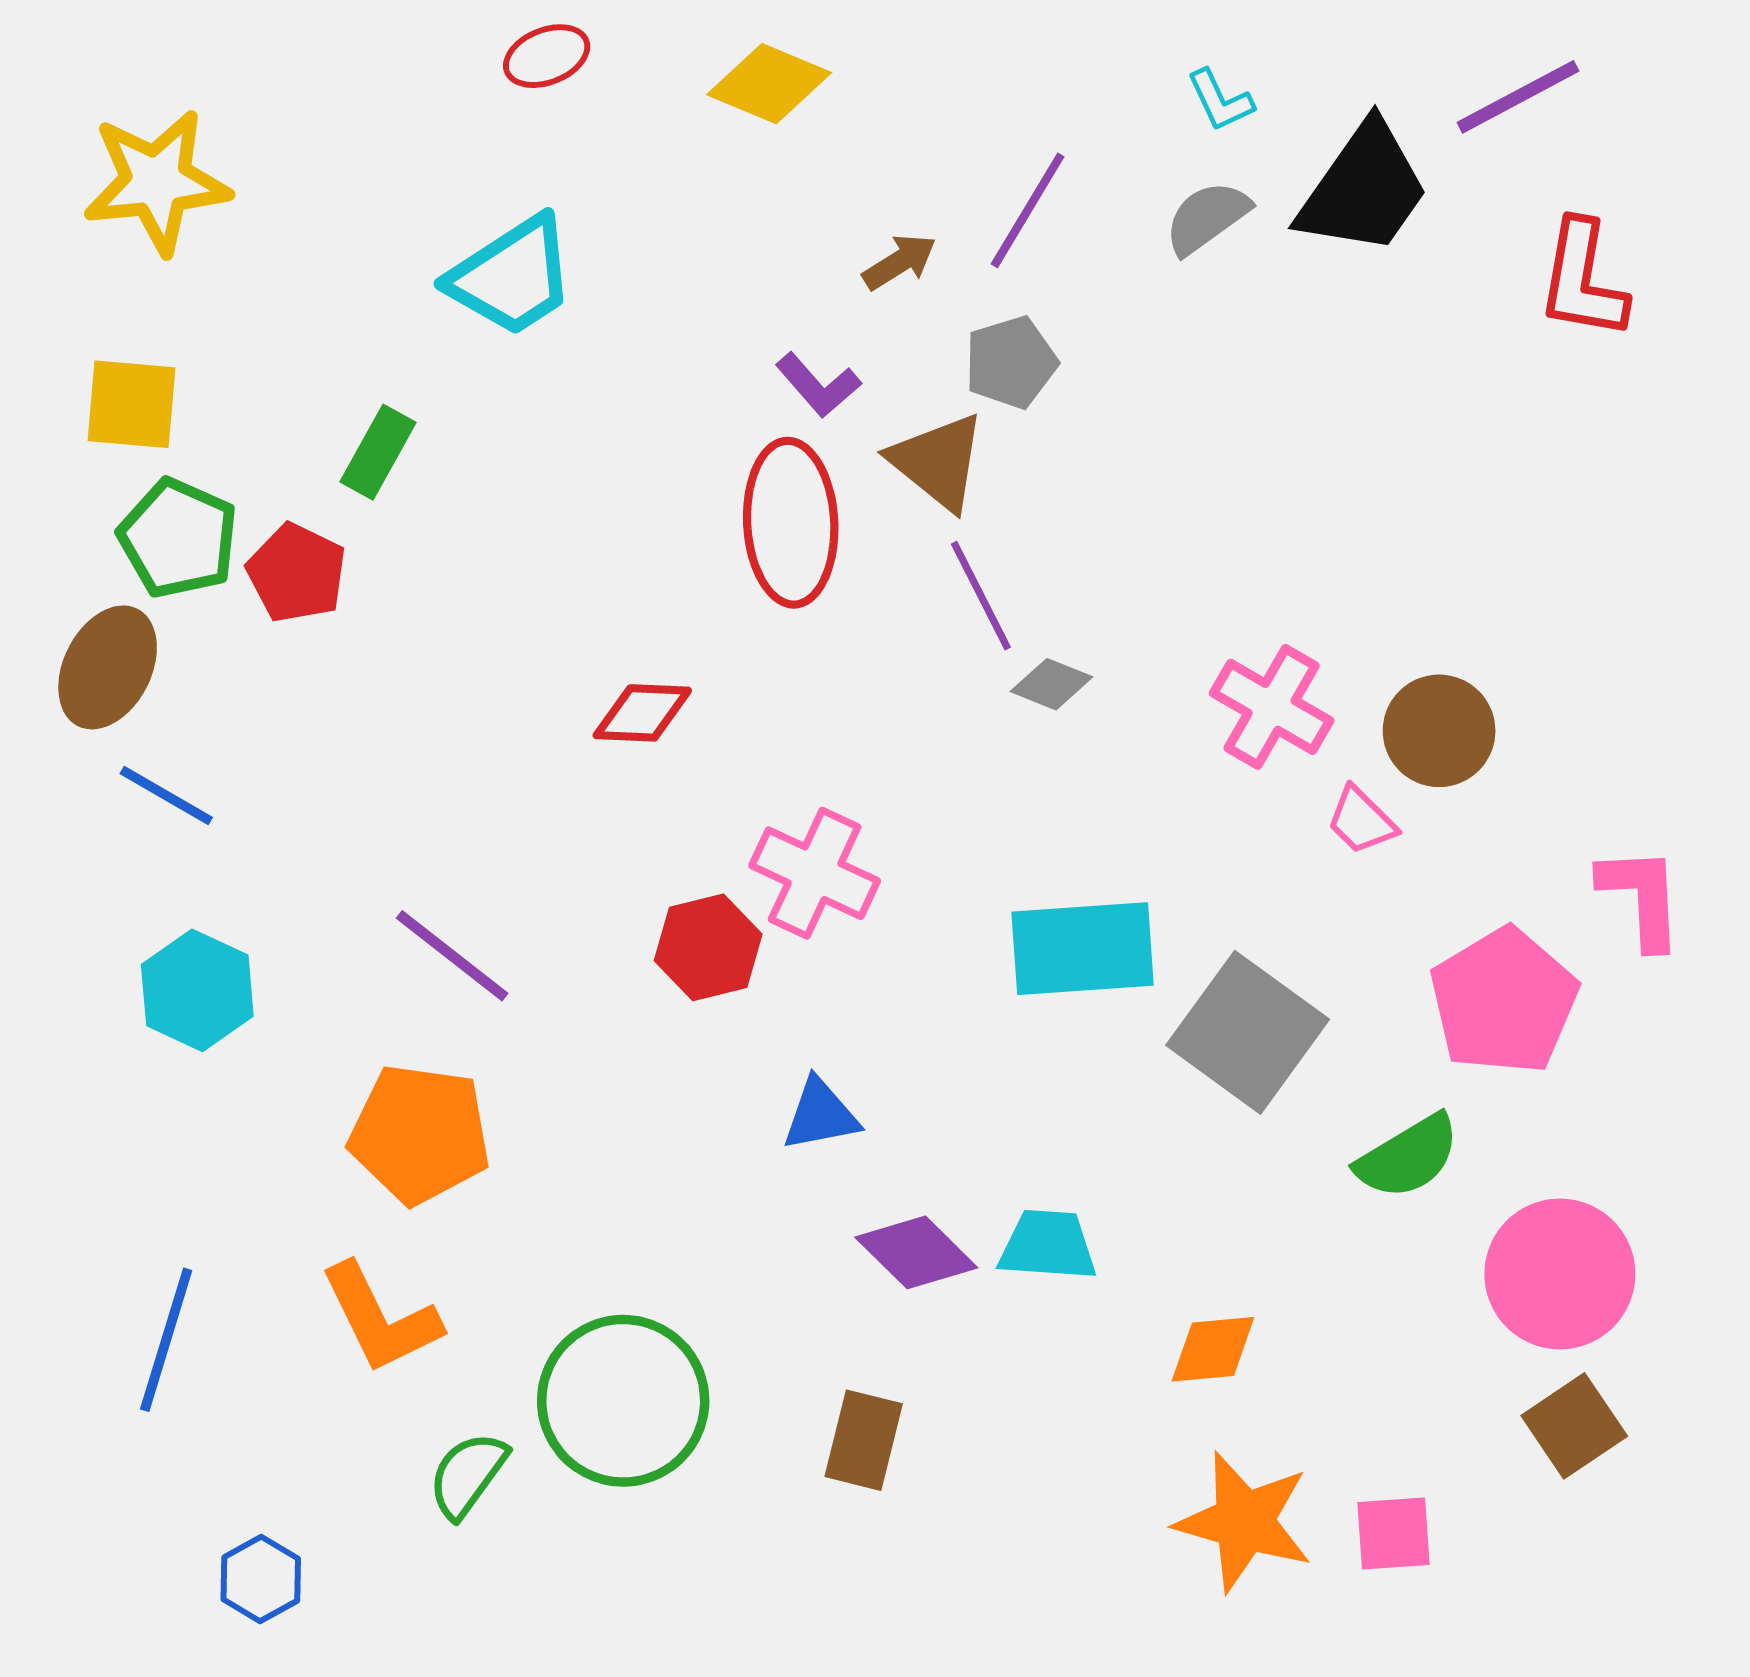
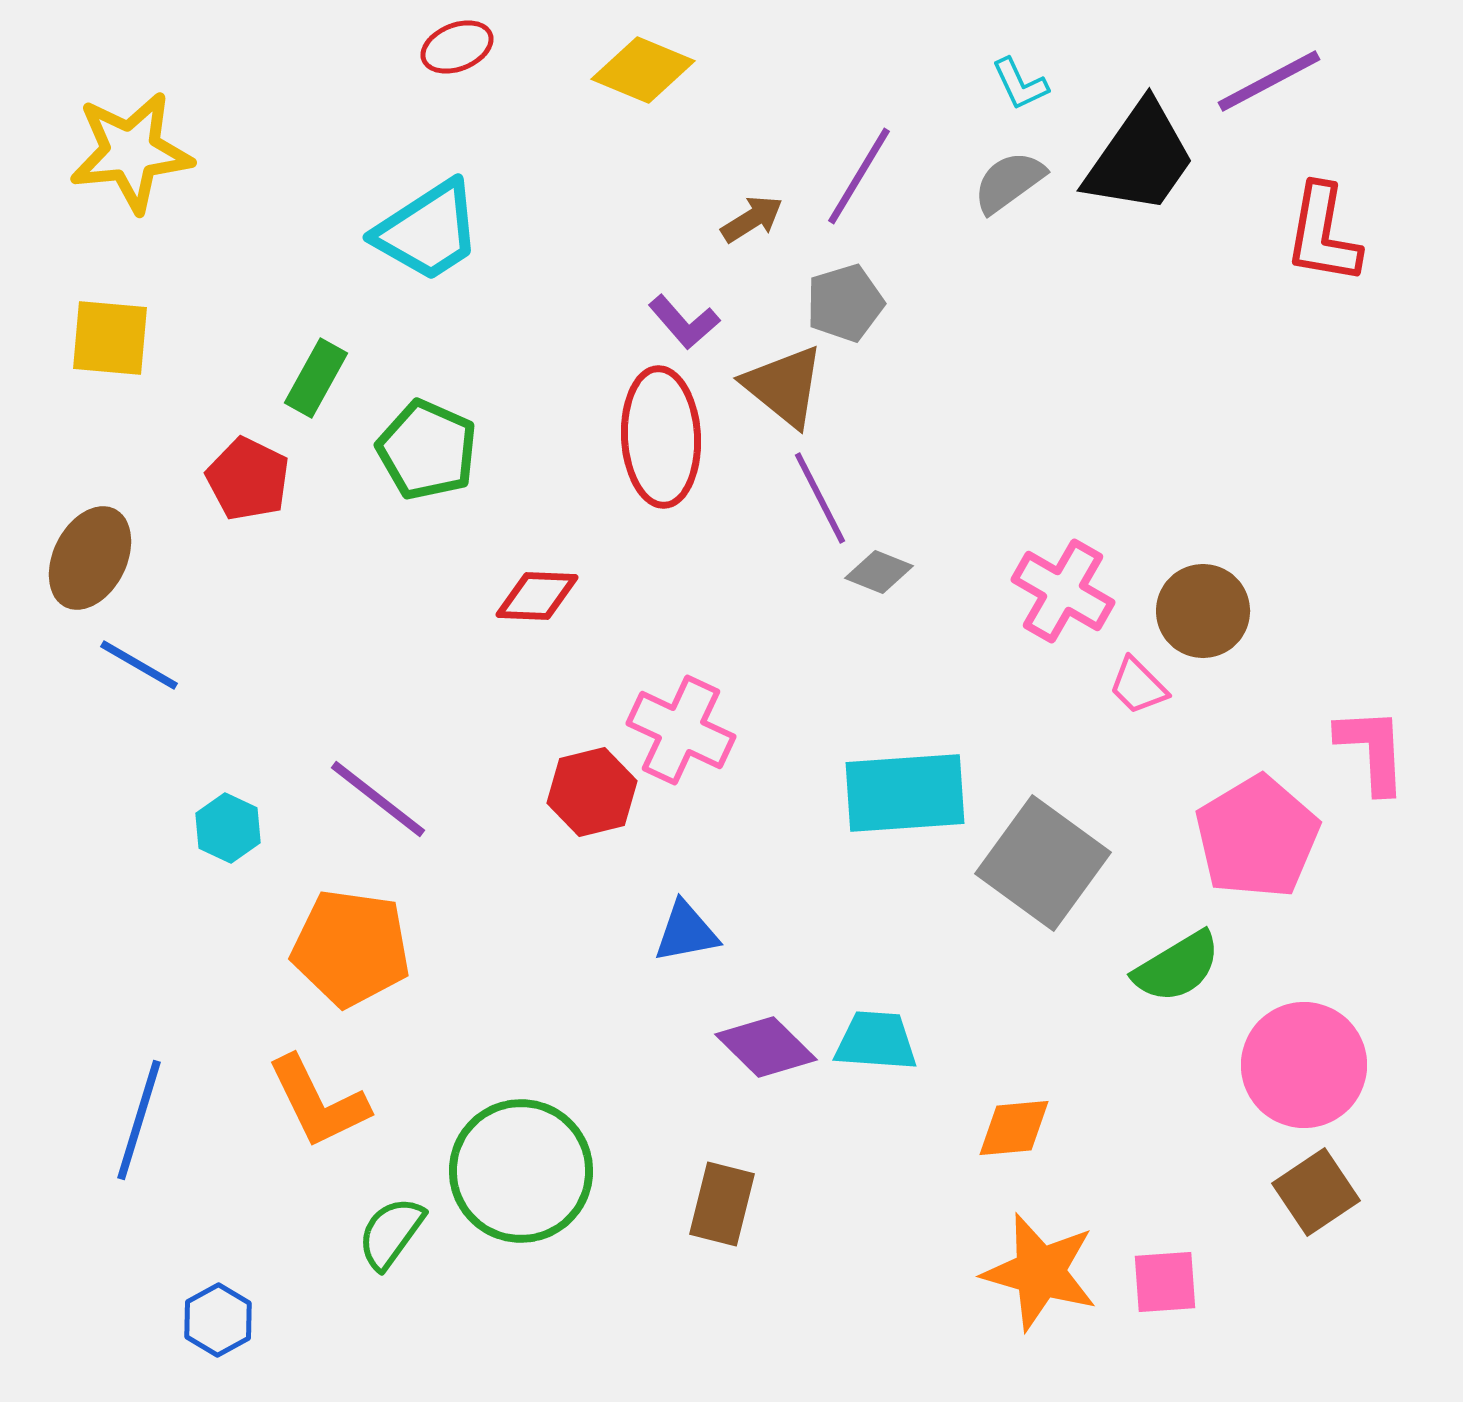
green pentagon: (178, 538) -> (427, 450), moved
cyan hexagon: (197, 990) -> (228, 828), moved, size x0.7

